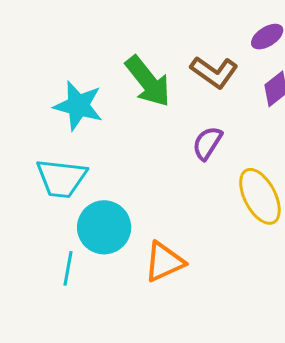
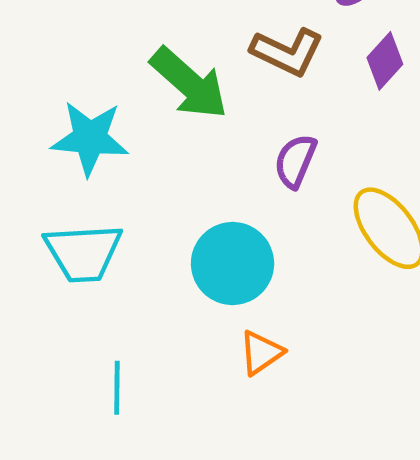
cyan circle: (104, 227) -> (233, 264), moved
orange triangle: (164, 262) -> (261, 353), size x0.7

